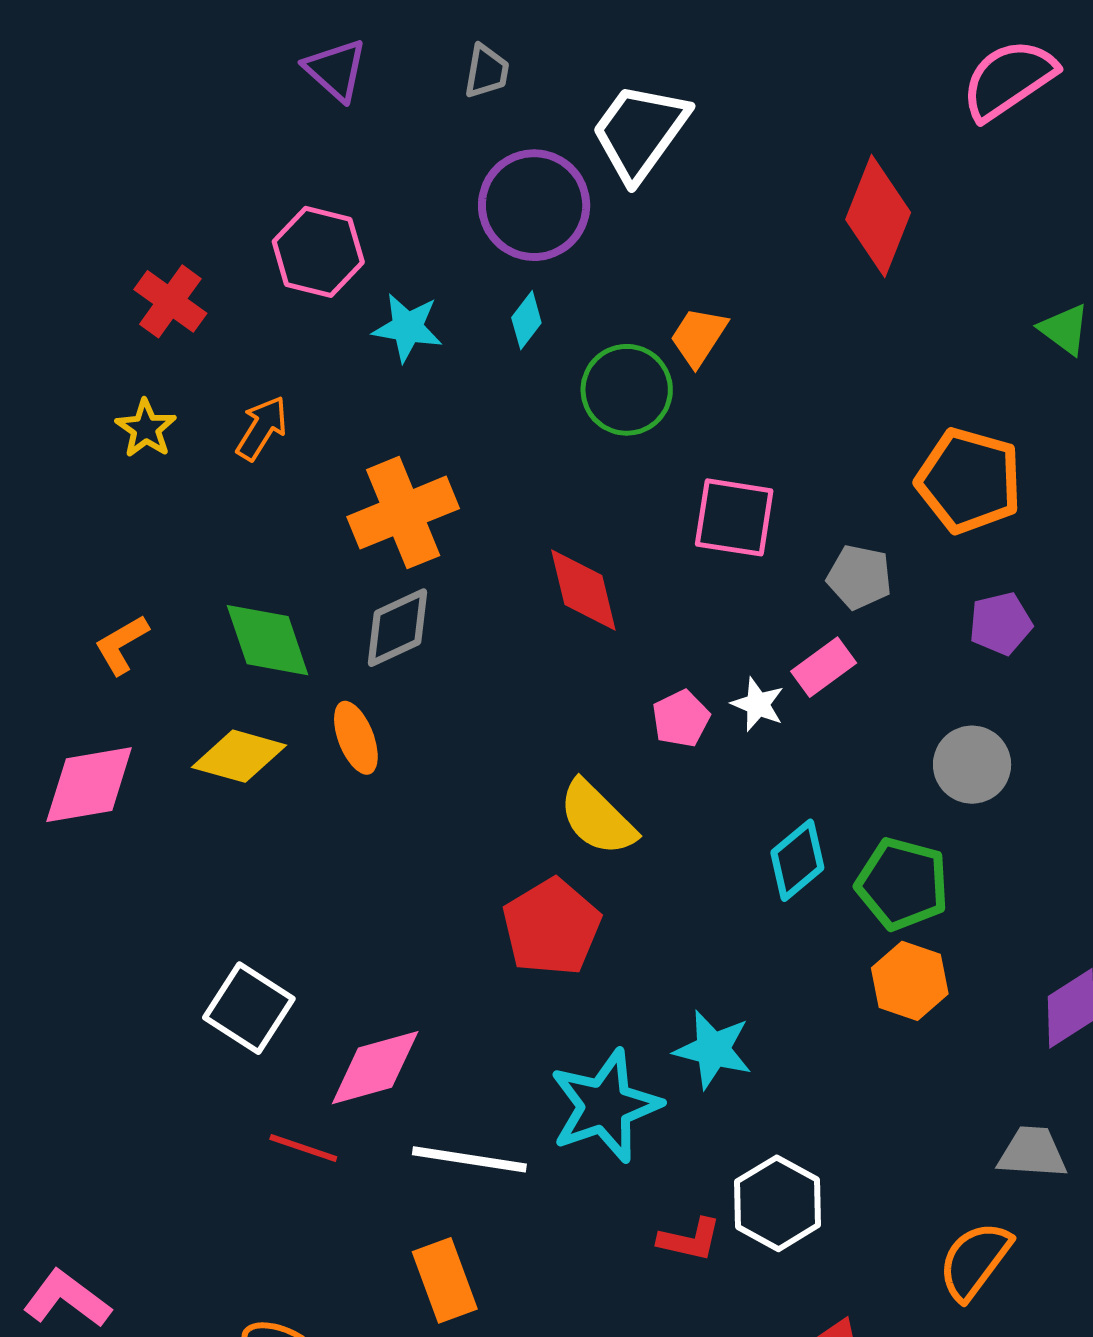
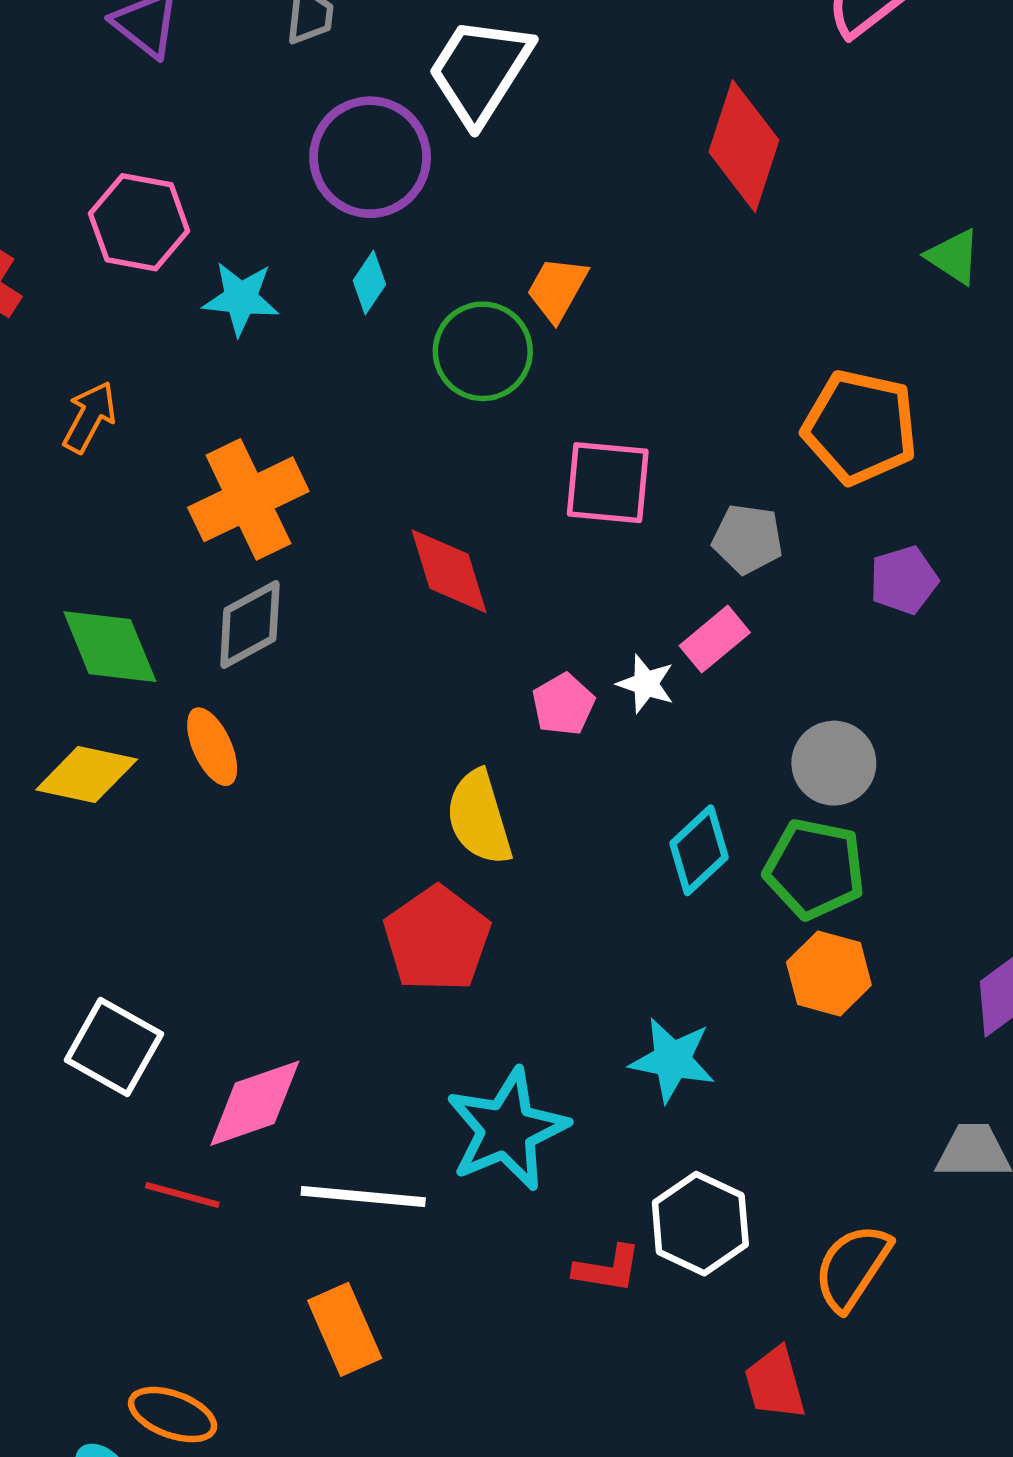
gray circle: (972, 765) -> (834, 763), moved
yellow semicircle: (597, 818) -> (479, 818), turned 32
cyan star: (713, 1050) -> (672, 1060), moved
orange semicircle: (975, 1261) -> (852, 1267), moved

